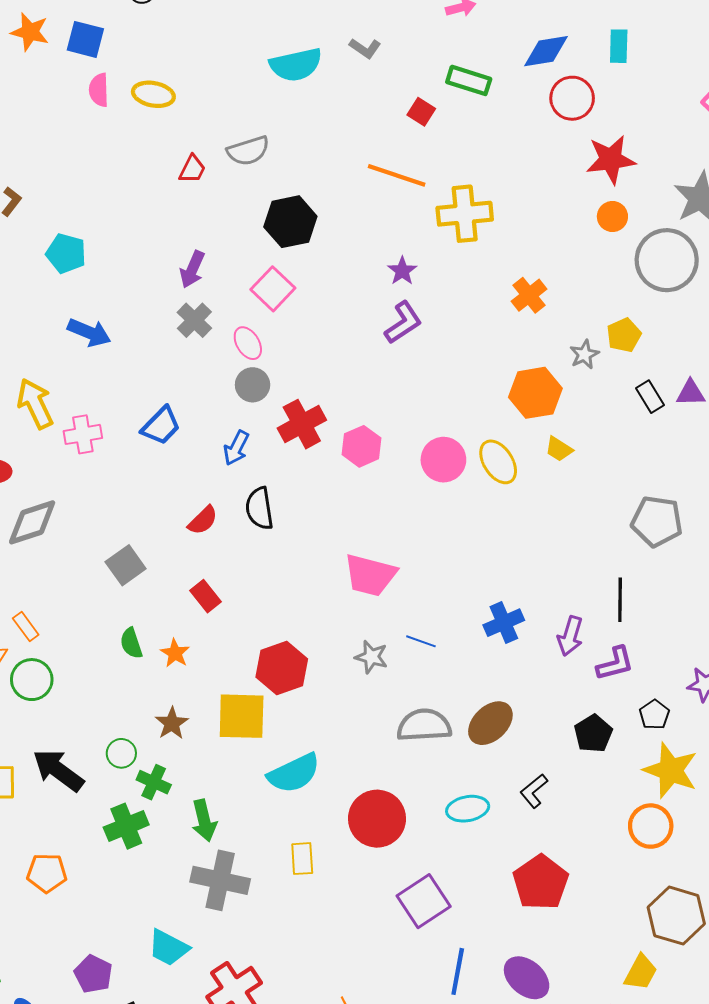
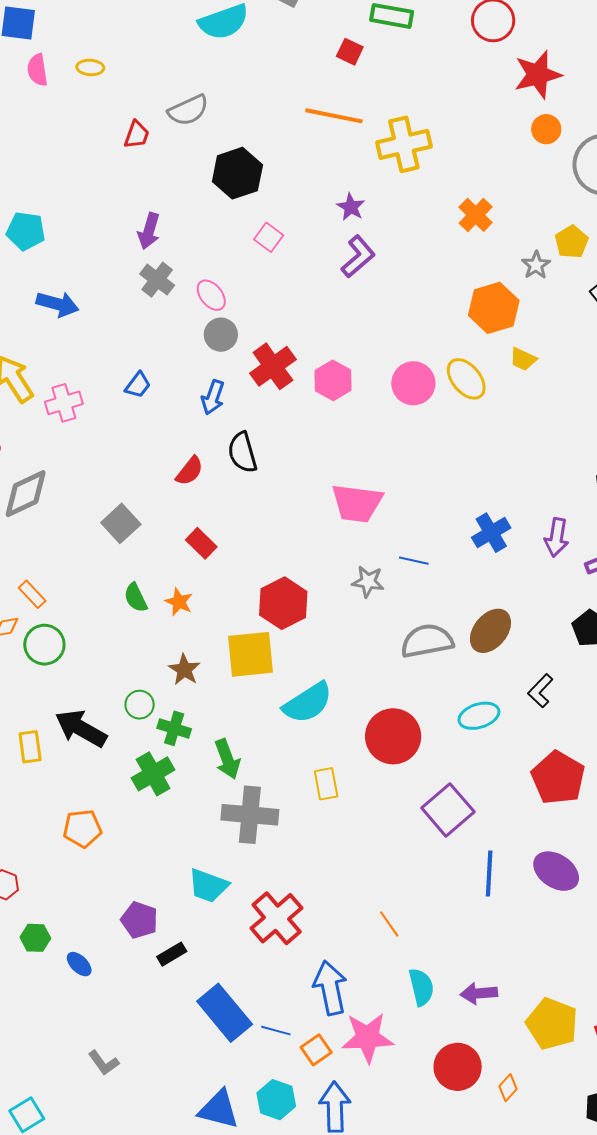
yellow ellipse: (153, 94) -> (90, 67), size x0.7
pink square: (273, 289) -> (269, 237), moved, size x0.7
blue trapezoid: (161, 426) -> (138, 385), size x0.7

